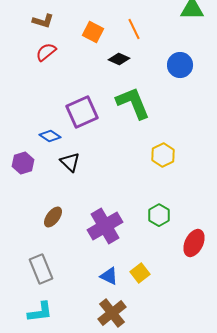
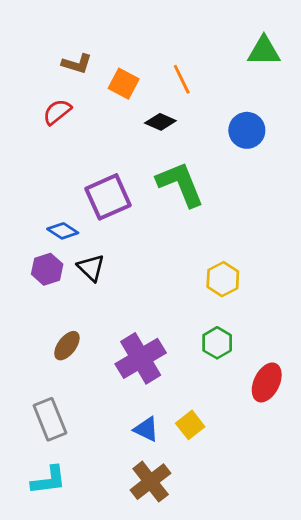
brown L-shape: (43, 21) -> (77, 64), moved
yellow hexagon: (163, 155) -> (223, 279), moved
purple hexagon: (23, 163) -> (47, 269), moved

